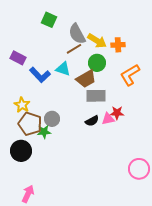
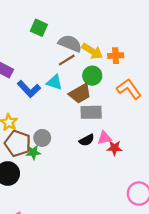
gray semicircle: (77, 34) -> (70, 43), turned 140
orange L-shape: (130, 75) -> (129, 89), turned 85
red star: (117, 113) -> (114, 148), moved

